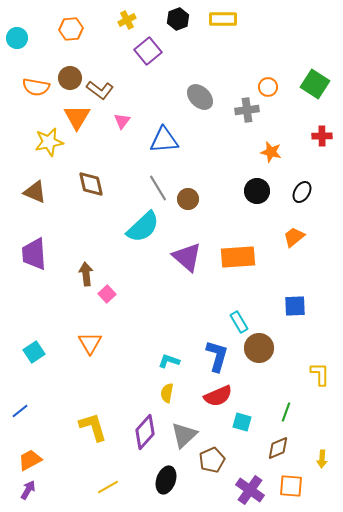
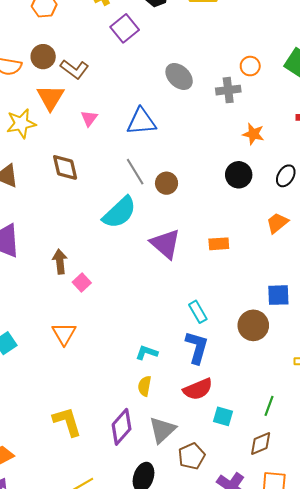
pink triangle: (122, 121) -> (89, 118), moved
orange rectangle: (238, 257) -> (219, 244), size x0.6
cyan rectangle: (239, 322) -> (198, 312), moved
brown circle: (259, 348) -> (253, 325), moved

